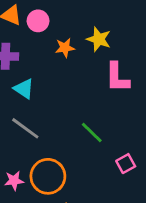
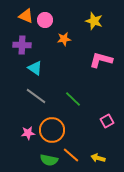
yellow star: (99, 39) -> (94, 21), moved
pink L-shape: (117, 77) -> (101, 60), turned 105
green line: (92, 133) -> (73, 99), moved

